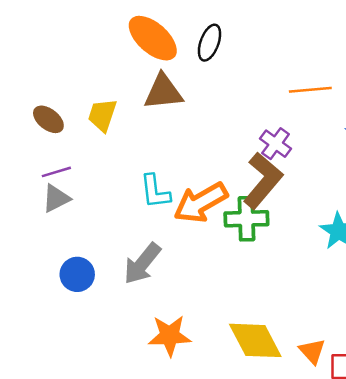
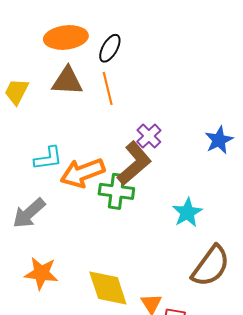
orange ellipse: (153, 38) -> (66, 37), turned -57
orange line: (310, 90) -> (108, 88), moved, turned 72
cyan L-shape: (155, 191) -> (48, 158), turned -100

